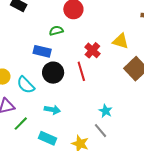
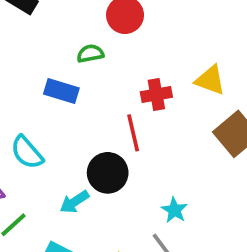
red cross: (92, 50) -> (156, 95), turned 35
black circle: (53, 73) -> (108, 173), moved
cyan arrow: (52, 110) -> (74, 202), turned 133

